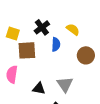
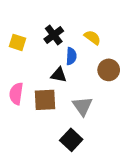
brown square: (27, 50) -> (45, 100), moved
black triangle: (39, 88) -> (59, 75), moved

